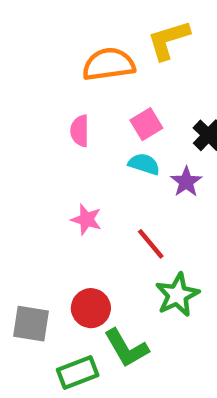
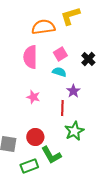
pink semicircle: (80, 131) -> (30, 57), size x1.6
purple star: (186, 182) -> (73, 91), moved
red line: (151, 244) -> (62, 108), turned 42

